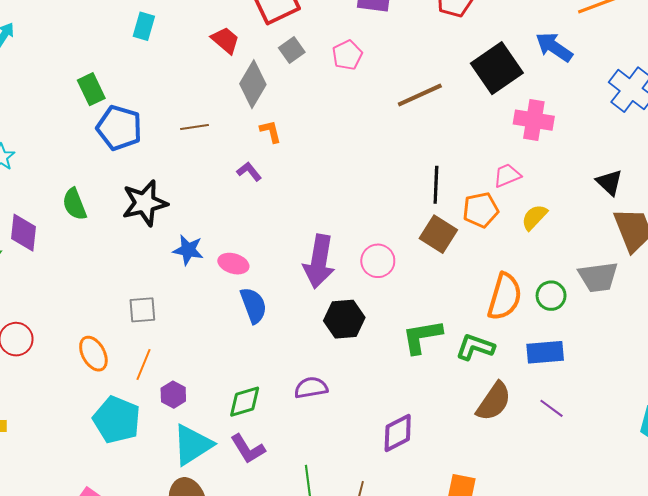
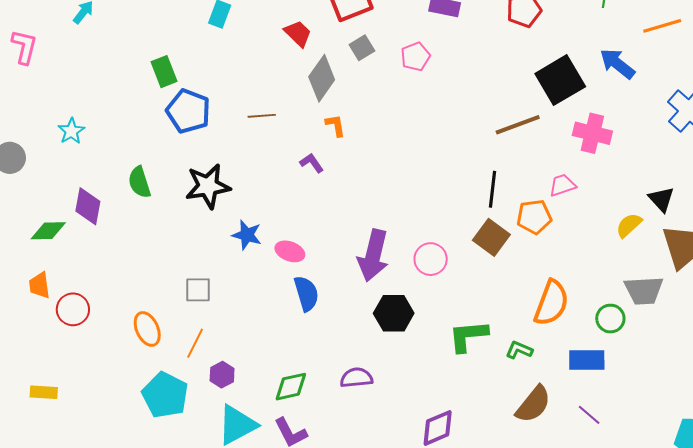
brown line: (420, 95) -> (518, 125), moved
yellow semicircle: (534, 217) -> (629, 225), moved
green circle: (551, 296) -> (610, 319), moved
green L-shape: (475, 347) -> (519, 350), size x0.7

